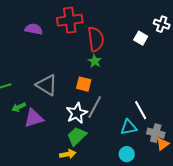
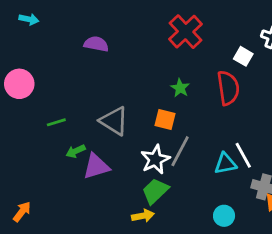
red cross: (70, 20) -> (186, 32), moved, turned -35
red semicircle: (96, 39) -> (228, 88), moved
cyan triangle: (129, 127) -> (225, 164), moved

